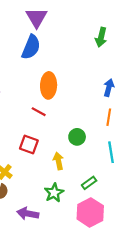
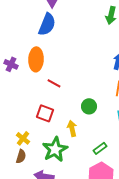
orange ellipse: (49, 85) -> (36, 59), moved
green star: (54, 193) -> (55, 149), moved, size x1.4

